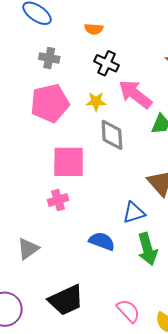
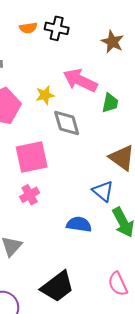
black cross: (107, 63) -> (57, 28), moved
blue triangle: (134, 213) -> (103, 191), turned -50
pink semicircle: (128, 311) -> (118, 284), turned -150

